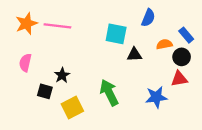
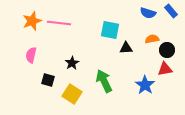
blue semicircle: (148, 18) -> (148, 13), moved, turned 84
blue rectangle: (186, 35) -> (171, 11), moved
black star: (62, 75) -> (72, 63), moved
blue star: (156, 97) -> (145, 85), turned -30
yellow square: (72, 107) -> (72, 94), turned -30

